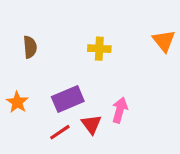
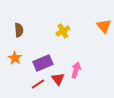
yellow cross: (99, 49) -> (63, 31), turned -32
orange star: (17, 102) -> (15, 58), moved

